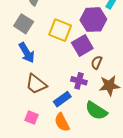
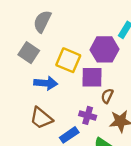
purple square: (82, 45) -> (92, 77), turned 30
blue arrow: (27, 53) -> (46, 83), moved, turned -55

